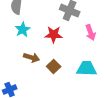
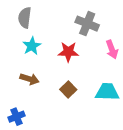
brown arrow: (32, 58) -> (29, 79), moved

